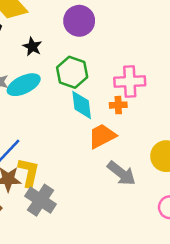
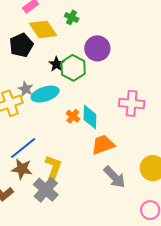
green hexagon: (72, 72) -> (73, 68), moved
orange cross: (118, 105) -> (73, 116), moved, turned 32
yellow L-shape: (29, 172) -> (53, 167), moved

